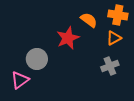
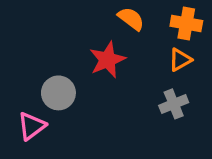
orange semicircle: (89, 20) -> (131, 19), moved

